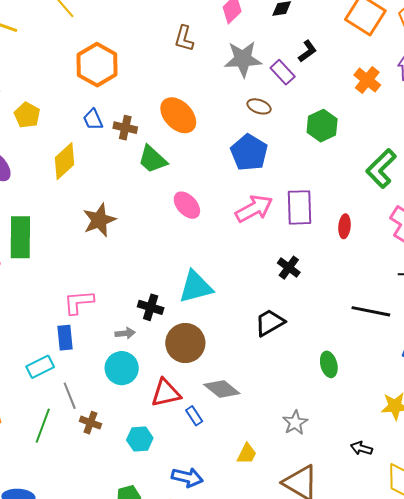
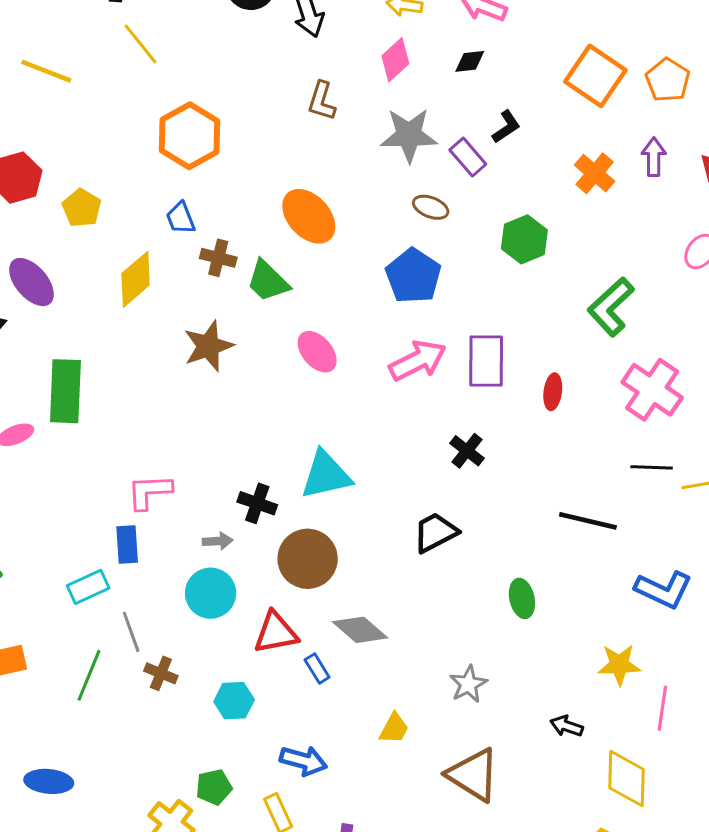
brown cross: (125, 128) -> (218, 258), moved
brown star: (99, 220) -> (208, 346), moved

